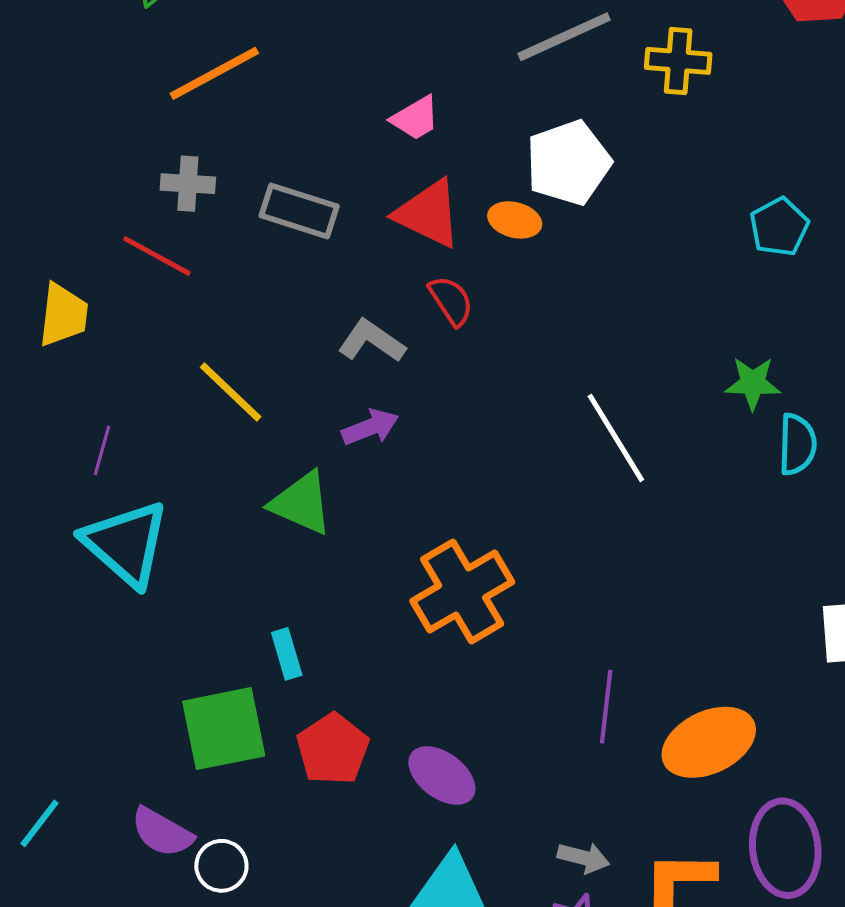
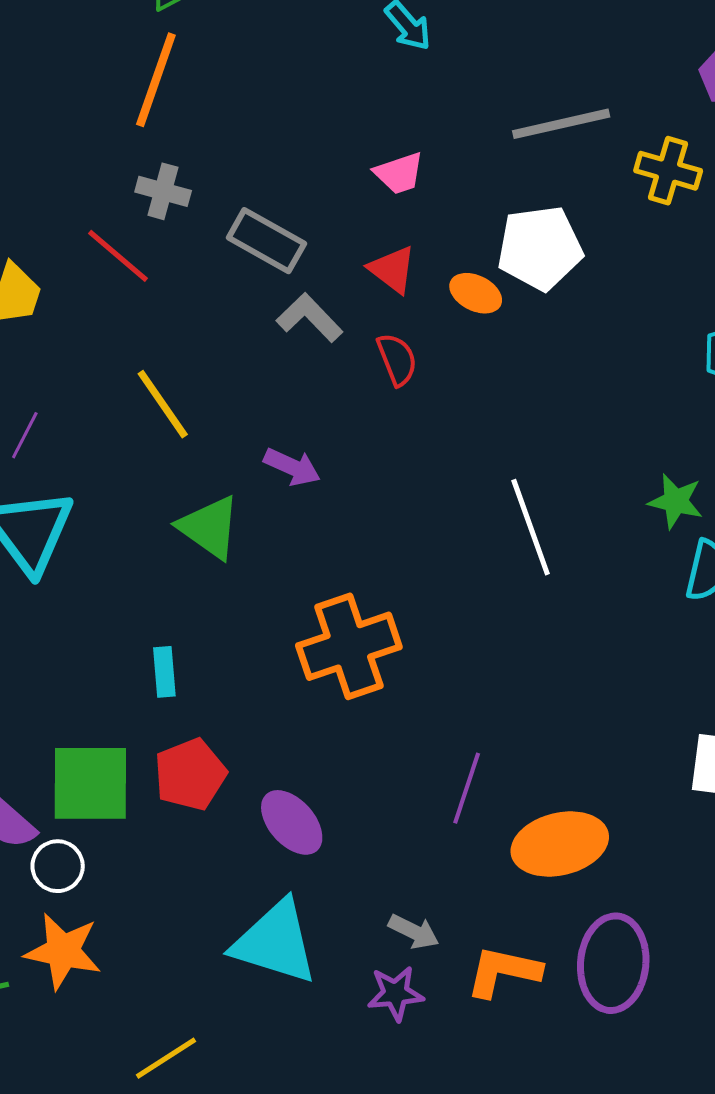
orange line: (214, 73) -> (156, 80), moved, turned -54
red triangle: (428, 214) -> (392, 269), size x0.7
gray L-shape: (372, 341) -> (310, 318), moved
purple arrow: (370, 427) -> (292, 467), turned 34
green square: (224, 729) -> (90, 783), moved

